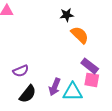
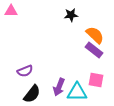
orange semicircle: (80, 35) -> (95, 35), moved
purple rectangle: (90, 66) -> (94, 50), moved

